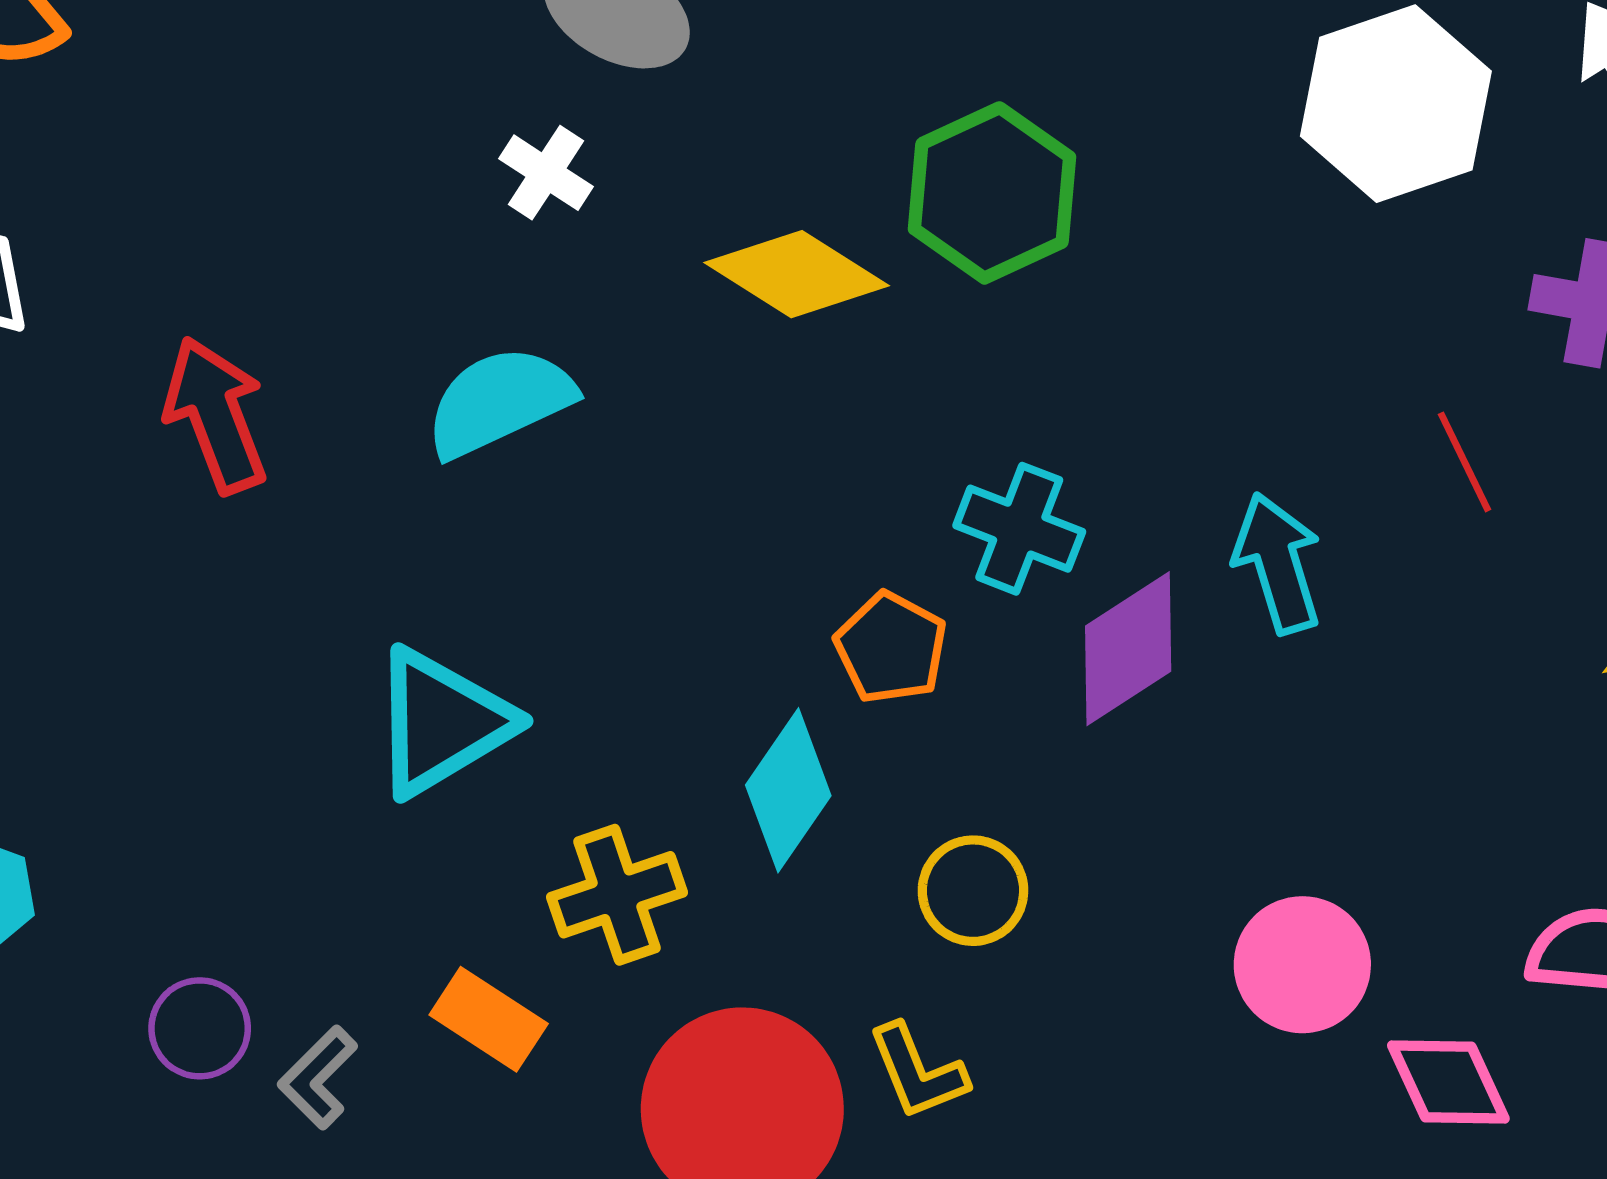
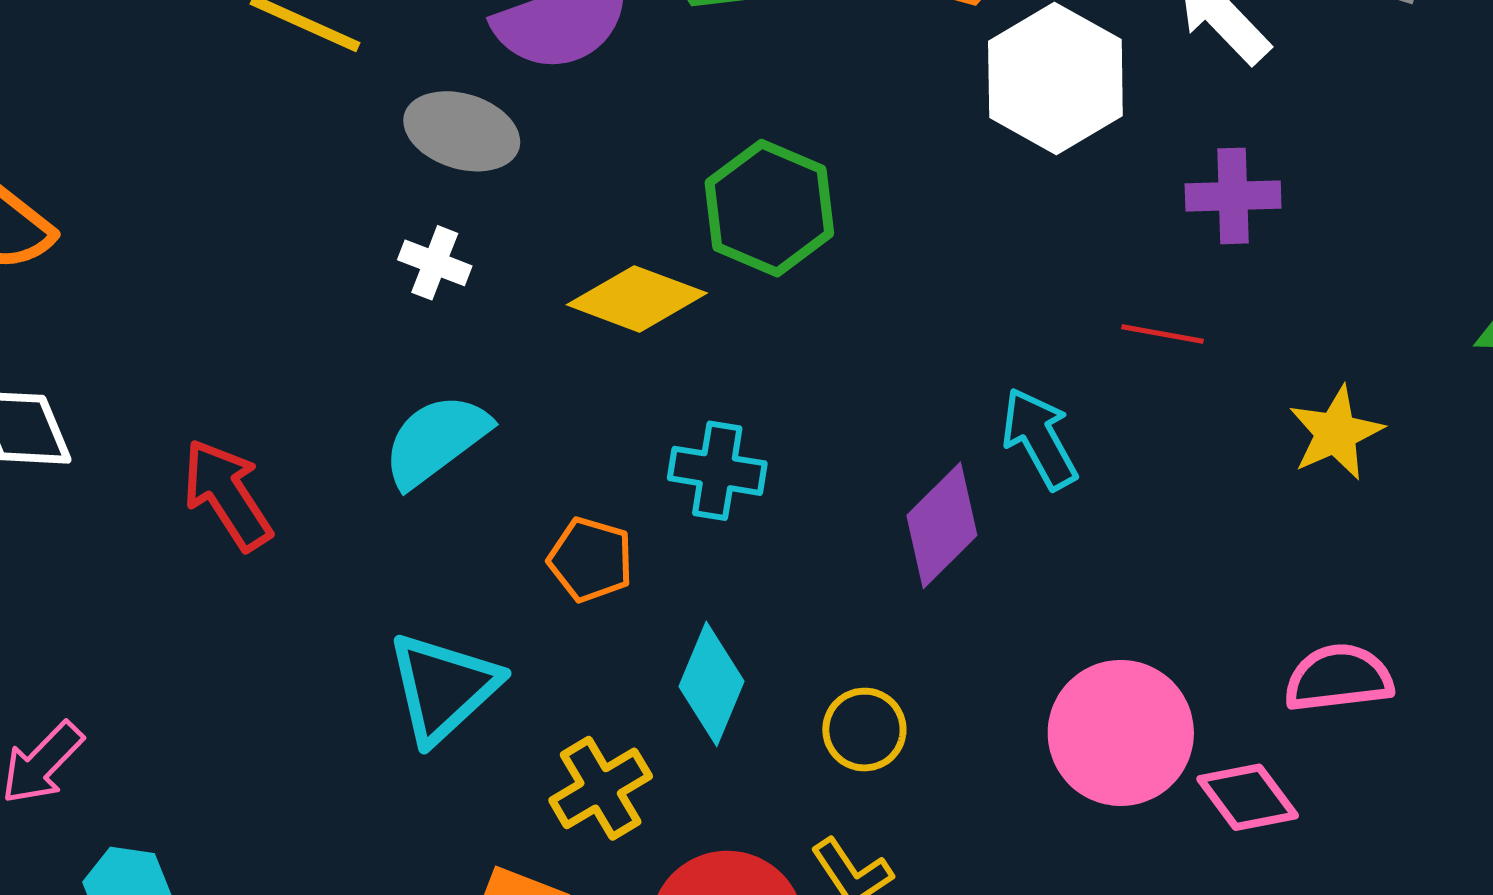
red line: (1464, 462) -> (1162, 334), turned -42
cyan cross: (1019, 529) -> (717, 471), moved
orange pentagon: (891, 648) -> (591, 560), moved
pink circle: (1302, 965) -> (1121, 733), size x1.4

